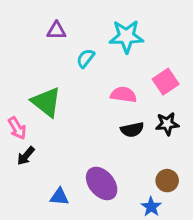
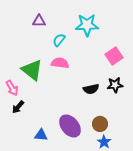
pink semicircle: (123, 95) -> (60, 63), moved
brown circle: (167, 181) -> (100, 124), moved

